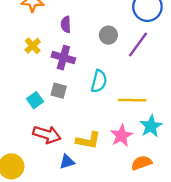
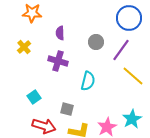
yellow cross: (33, 46) -> (24, 47), moved
gray square: (59, 91) -> (67, 109), moved
yellow line: (132, 100) -> (133, 76), moved, turned 40

